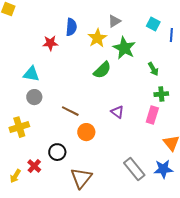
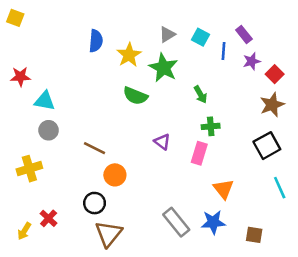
gray triangle: (114, 21) -> (167, 34), moved
red star: (50, 43) -> (20, 77), moved
green semicircle: (102, 70) -> (135, 96), turned 66
purple triangle: (117, 112) -> (162, 142), moved
black circle: (57, 152) -> (94, 203), moved

